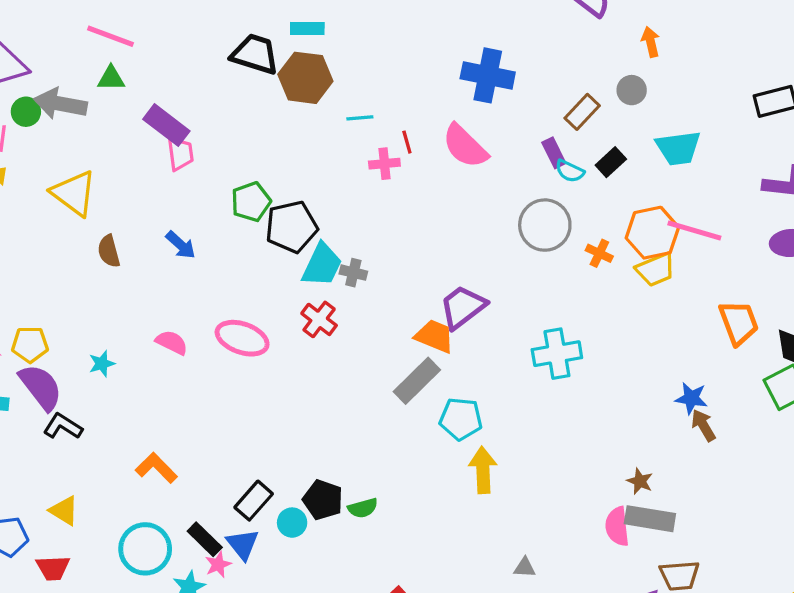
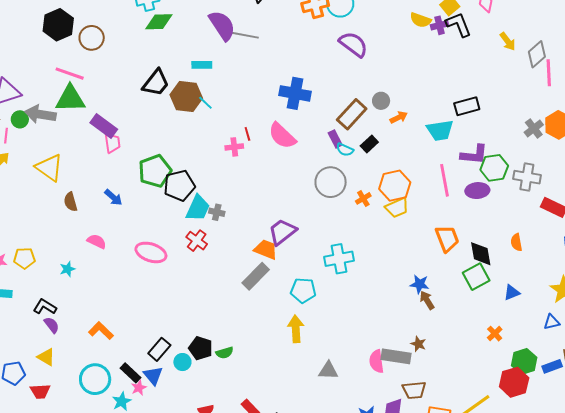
cyan rectangle: (307, 29) -> (202, 65), moved
orange arrow: (651, 42) -> (399, 117), moved, turned 78
black trapezoid: (255, 54) -> (156, 83), turned 112
green triangle: (111, 78) -> (70, 99), size x1.8
brown rectangle: (582, 112) -> (352, 114), size x1.4
cyan line: (360, 118) -> (205, 103), moved, turned 49
cyan trapezoid: (678, 148) -> (440, 130), moved
green pentagon: (251, 202) -> (155, 171), size x1.4
pink line: (694, 230) -> (444, 180), moved, turned 64
orange cross: (599, 253) -> (363, 198), turned 35
pink semicircle: (172, 342) -> (97, 241), moved
purple semicircle: (41, 387) -> (52, 325), moved, size x0.6
cyan pentagon: (461, 419) -> (303, 290), moved
brown star: (640, 481) -> (418, 344), moved
gray triangle: (525, 568) -> (328, 371), moved, size x1.5

